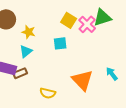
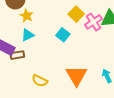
yellow star: (29, 32) -> (27, 16), moved
cyan square: (60, 43) -> (63, 35), turned 32

